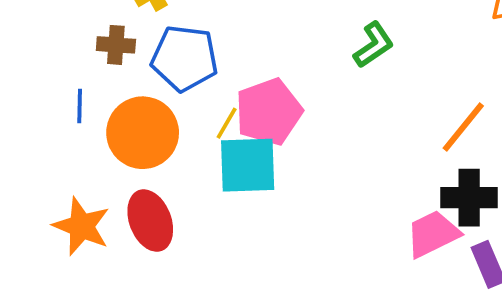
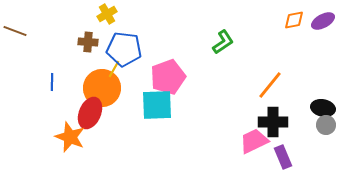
blue line: (80, 106) -> (52, 82), moved
yellow line: (227, 123) -> (114, 69), moved
red ellipse: (150, 221) -> (90, 113), moved, turned 44

